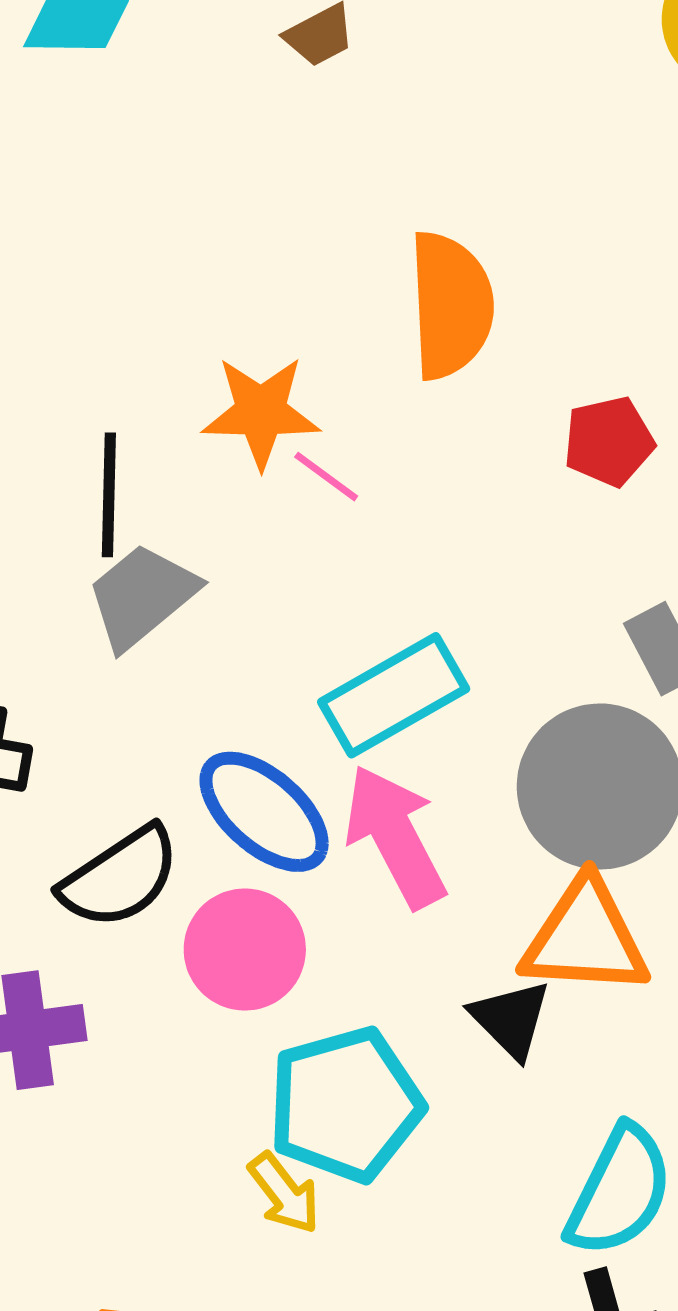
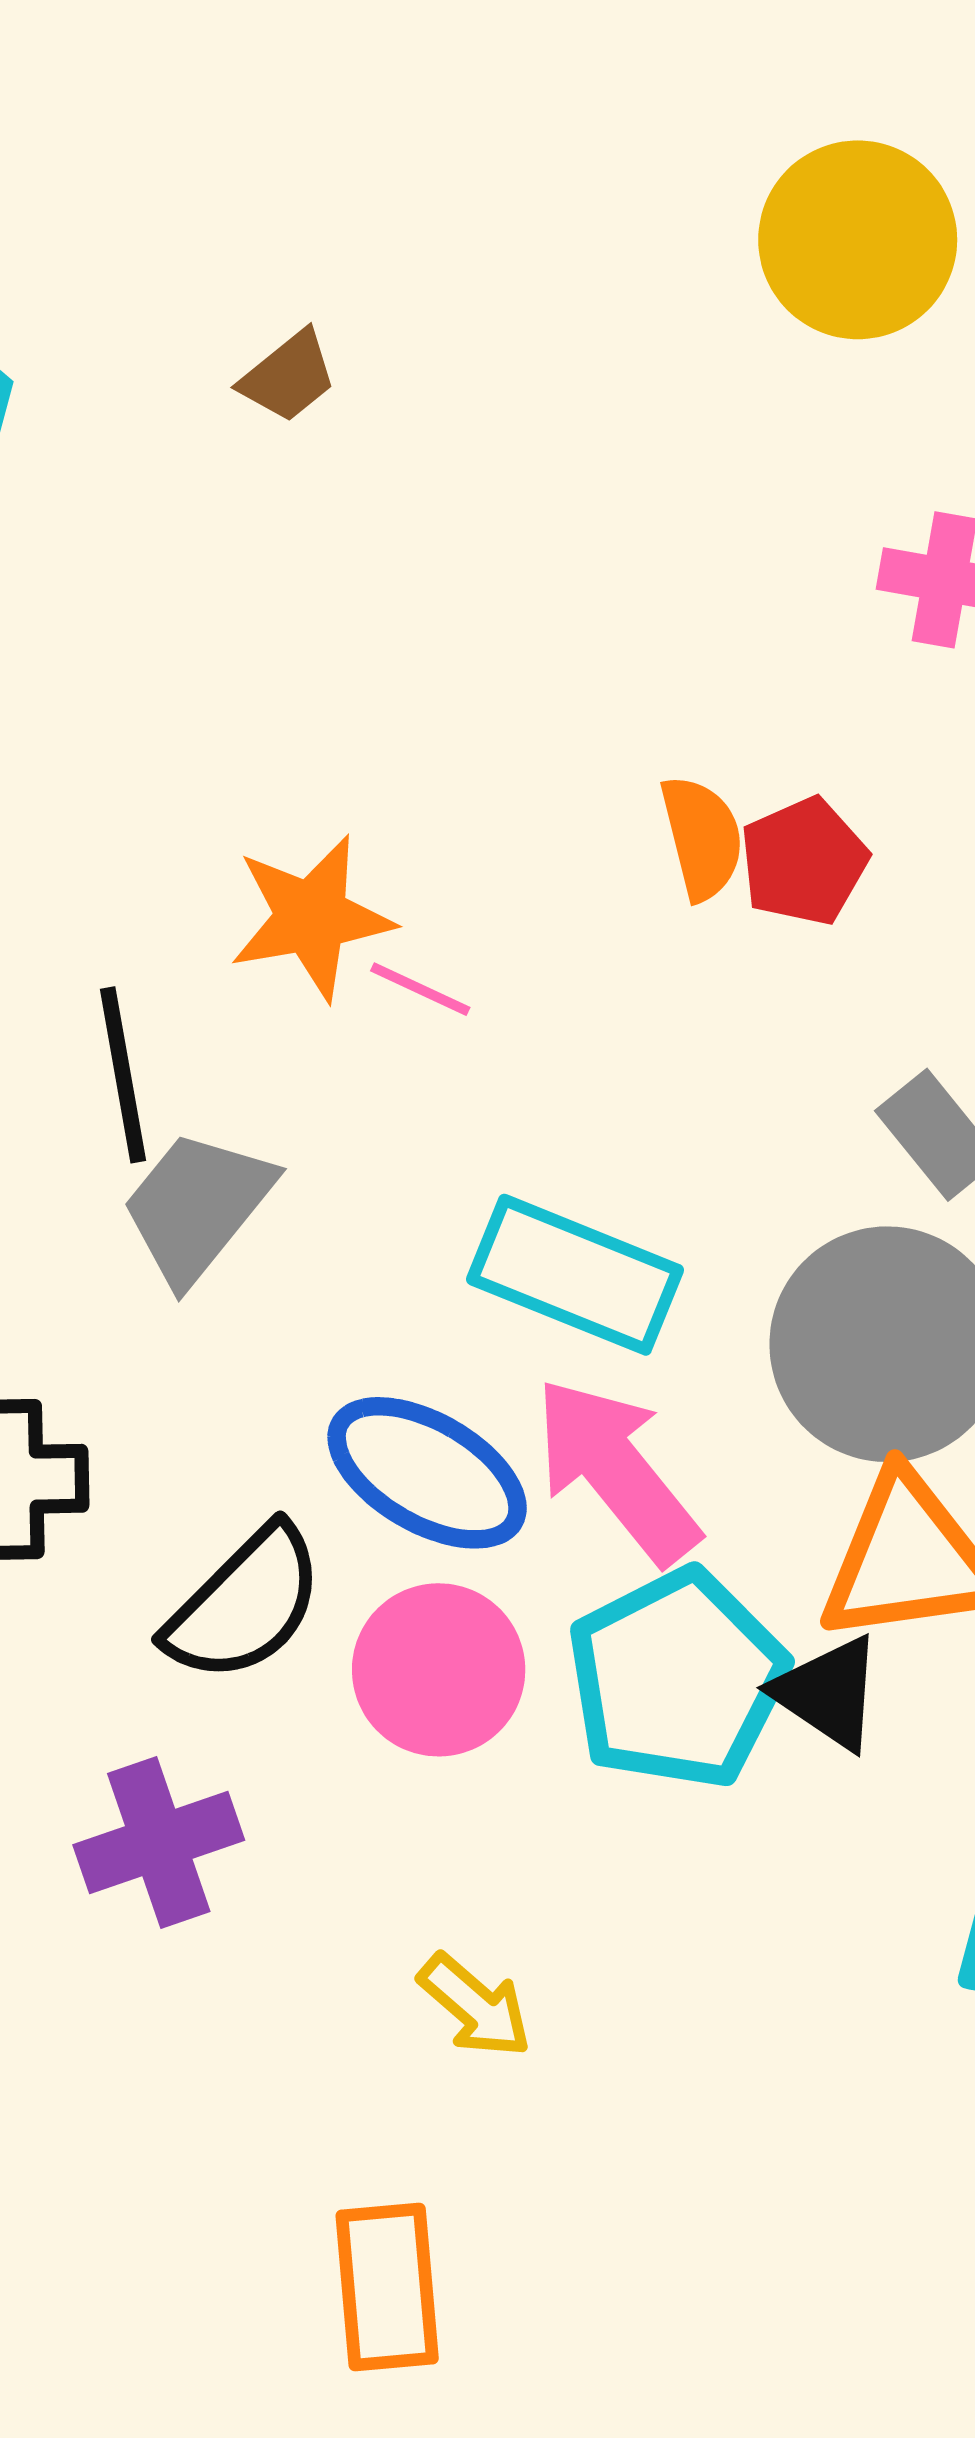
orange semicircle: (451, 305) -> (702, 838), moved, size x0.6
cyan rectangle: (394, 695) -> (575, 1275), turned 63
cyan pentagon: (345, 1105) -> (677, 1679), moved
yellow arrow: (284, 1193) -> (475, 2006), moved

